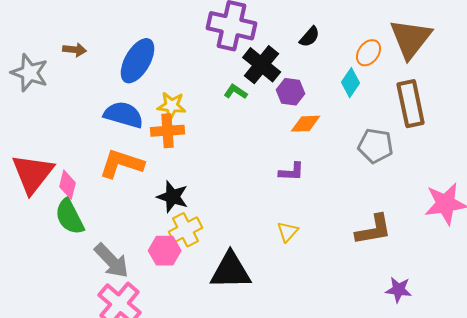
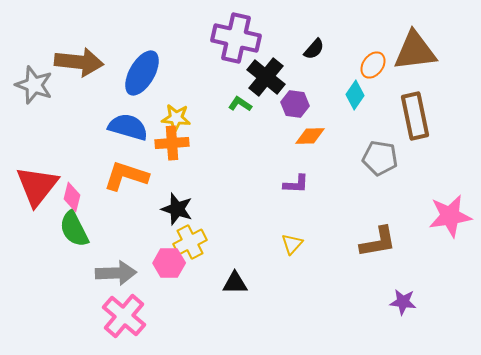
brown triangle: (411, 39) -> (415, 51), turned 45
brown arrow: (75, 50) -> (79, 62), size x2.0
gray arrow: (112, 261) -> (116, 273), turned -48
black triangle: (231, 271) -> (235, 283), size x0.6

